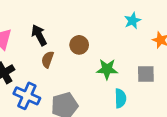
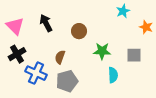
brown semicircle: (48, 59) -> (60, 57), moved

